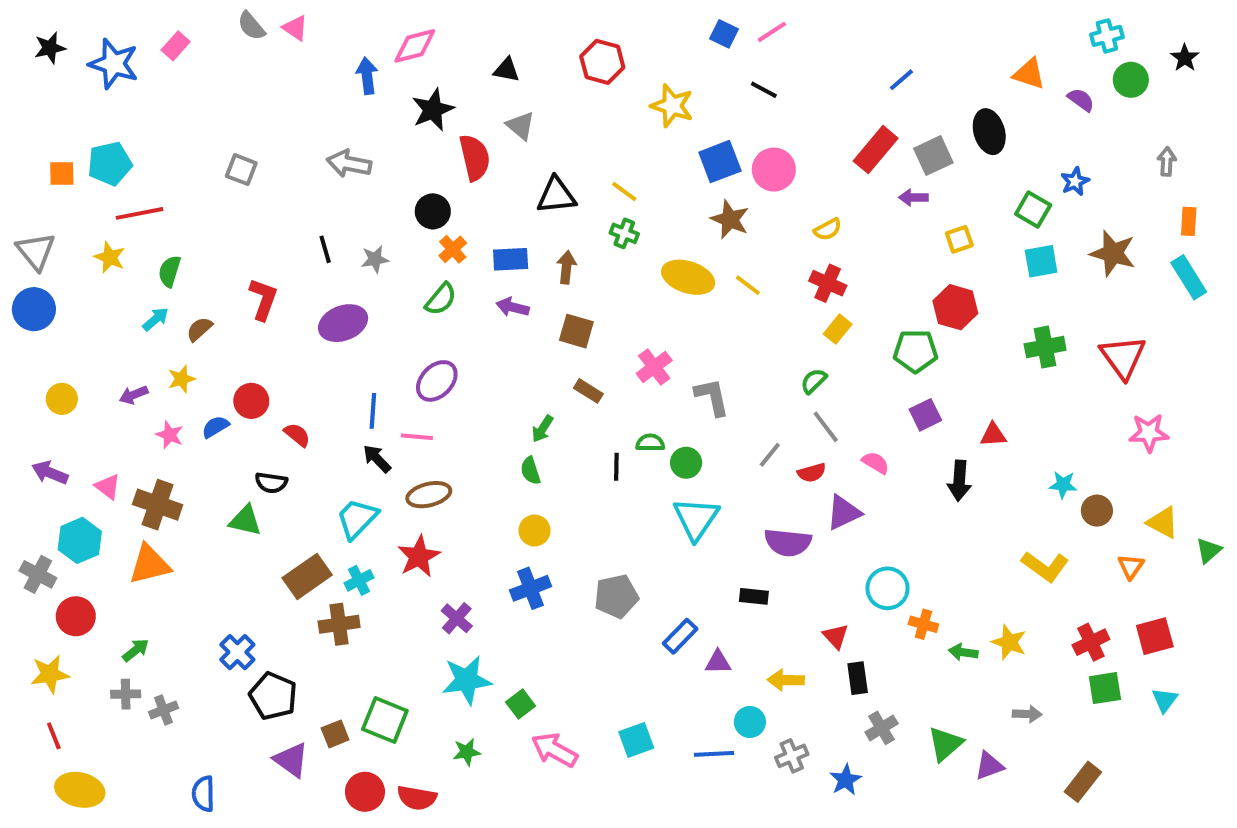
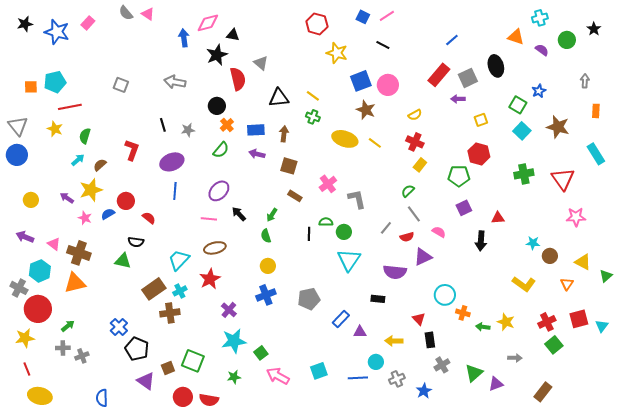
cyan cross: (1107, 36) -> (540, 18), moved
red hexagon: (602, 62) -> (317, 24), moved
black triangle: (507, 70) -> (233, 35), moved
cyan square: (1041, 261) -> (522, 131), turned -36
cyan rectangle: (1189, 277) -> (596, 154), moved
yellow star: (181, 379) -> (91, 190), size x1.6
purple arrow: (134, 395) -> (67, 198), turned 56
blue line: (373, 411) -> (175, 191), moved
black arrow: (377, 459) -> (239, 214), moved
red circle: (76, 616) -> (38, 309), size x1.4
green square: (1105, 688) -> (554, 345), turned -30
cyan triangle: (1165, 700) -> (602, 326), moved

